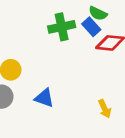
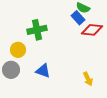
green cross: (62, 27) -> (37, 30), moved

